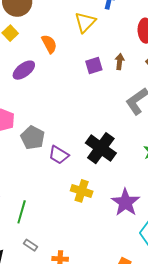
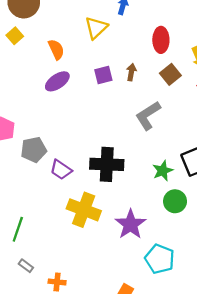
purple ellipse: (24, 70) -> (57, 81), moved
gray pentagon: (33, 138) -> (34, 150), turned 30
black cross: (101, 148) -> (107, 164), turned -36
yellow cross: (82, 191) -> (84, 210), size x1.4

